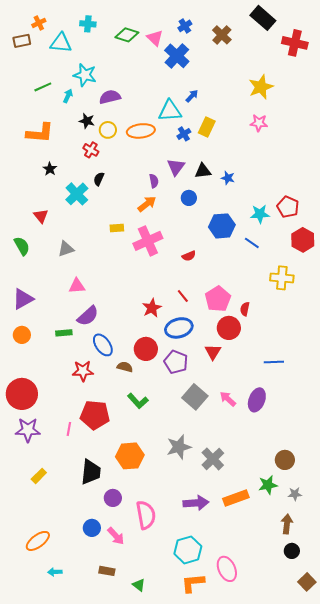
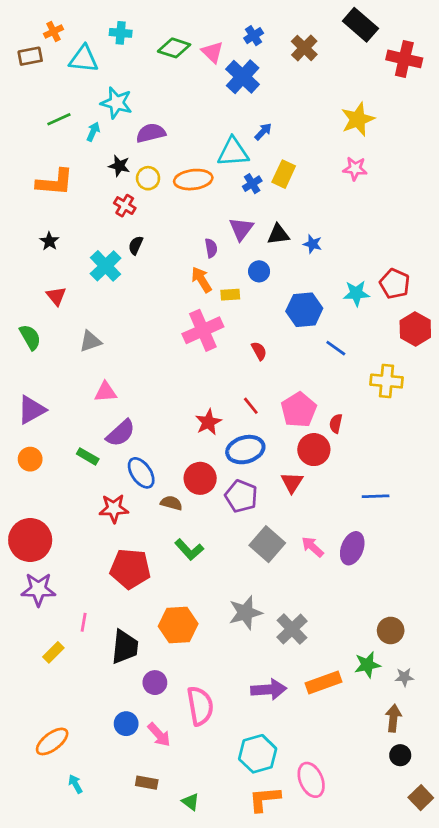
black star: (50, 169) -> (49, 241), moved
orange arrow: (147, 204) -> (201, 280), turned -84
yellow rectangle: (117, 228) -> (230, 295), moved
blue line: (252, 243) -> (336, 348), moved
red semicircle: (189, 256) -> (259, 351), turned -96
green rectangle: (64, 333) -> (88, 456), turned 35
pink line: (69, 429) -> (84, 622), moved
cyan arrow: (55, 572) -> (75, 784), turned 64

